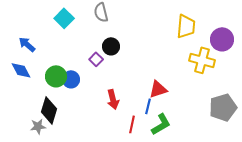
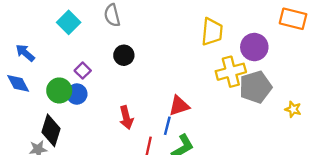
purple square: (96, 59) -> (83, 71), moved
yellow cross: (202, 60) -> (231, 72), turned -30
gray pentagon: (223, 107) -> (255, 87), moved

